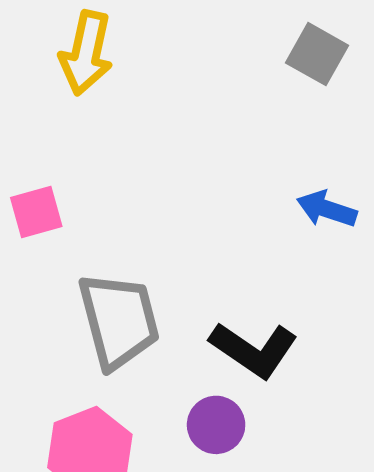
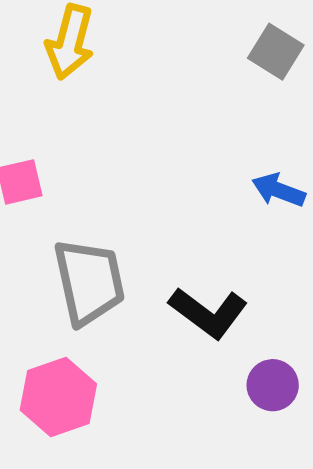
purple circle: (216, 425) -> (273, 385), moved

